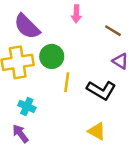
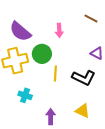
pink arrow: (76, 14) -> (59, 30), moved
brown line: (113, 31) -> (91, 18), moved
purple arrow: (20, 134) -> (51, 117), moved, turned 42

